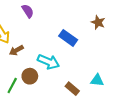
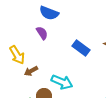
blue rectangle: (68, 38) -> (81, 48), moved

